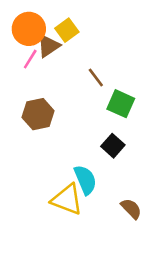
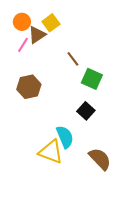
orange circle: (29, 29) -> (22, 22), size x0.7
brown semicircle: (131, 209) -> (100, 159), size x1.4

